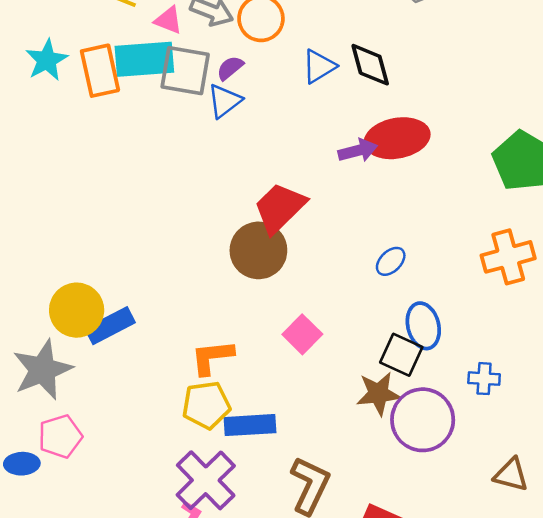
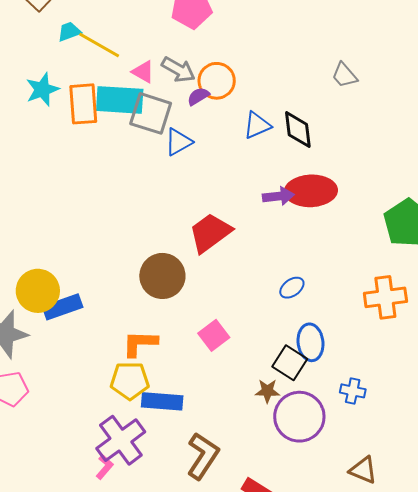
purple semicircle: (230, 68) -> (198, 96), moved
brown circle: (258, 250) -> (162, 276), moved
brown star: (378, 394) -> (267, 391), size x0.7

